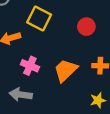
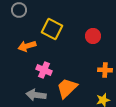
orange trapezoid: (66, 70) -> (67, 88), moved

